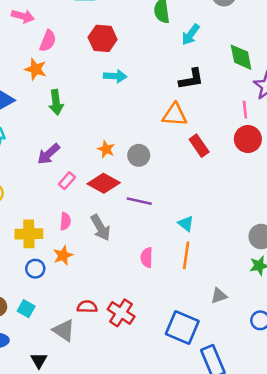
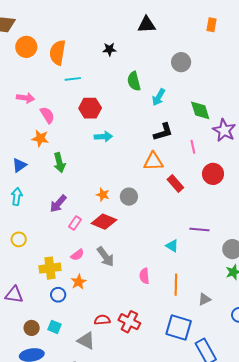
pink semicircle: (48, 41) -> (47, 115), turned -48
pink line: (245, 110) -> (193, 147), moved
purple line: (139, 201) -> (199, 230), moved
pink semicircle: (65, 221) -> (77, 255), turned 56
orange line: (186, 255) -> (176, 285), moved

